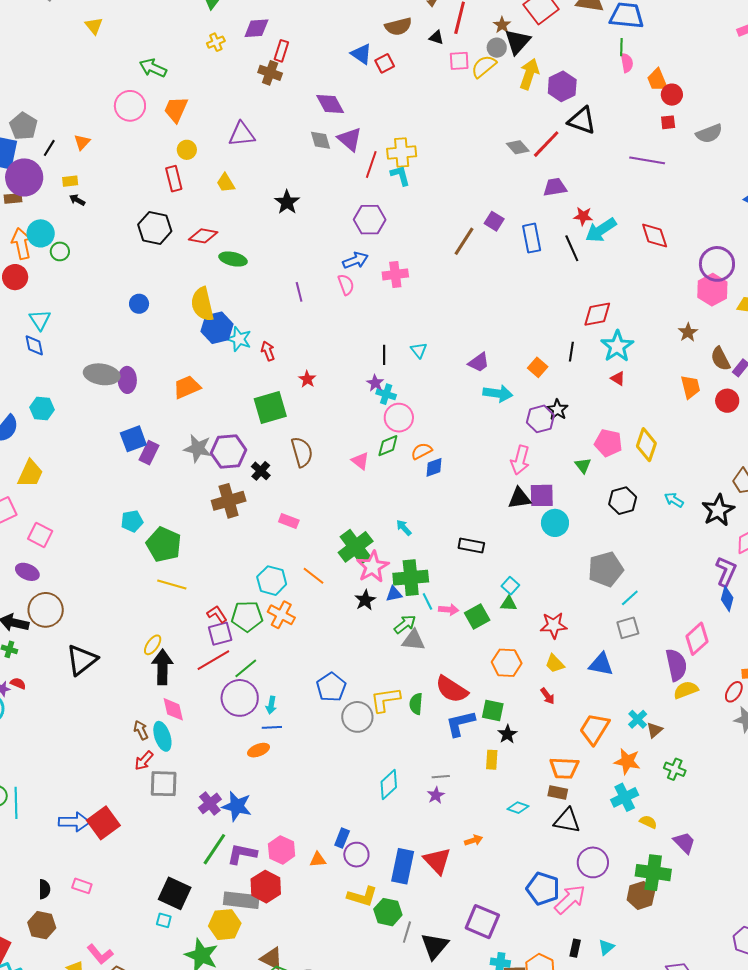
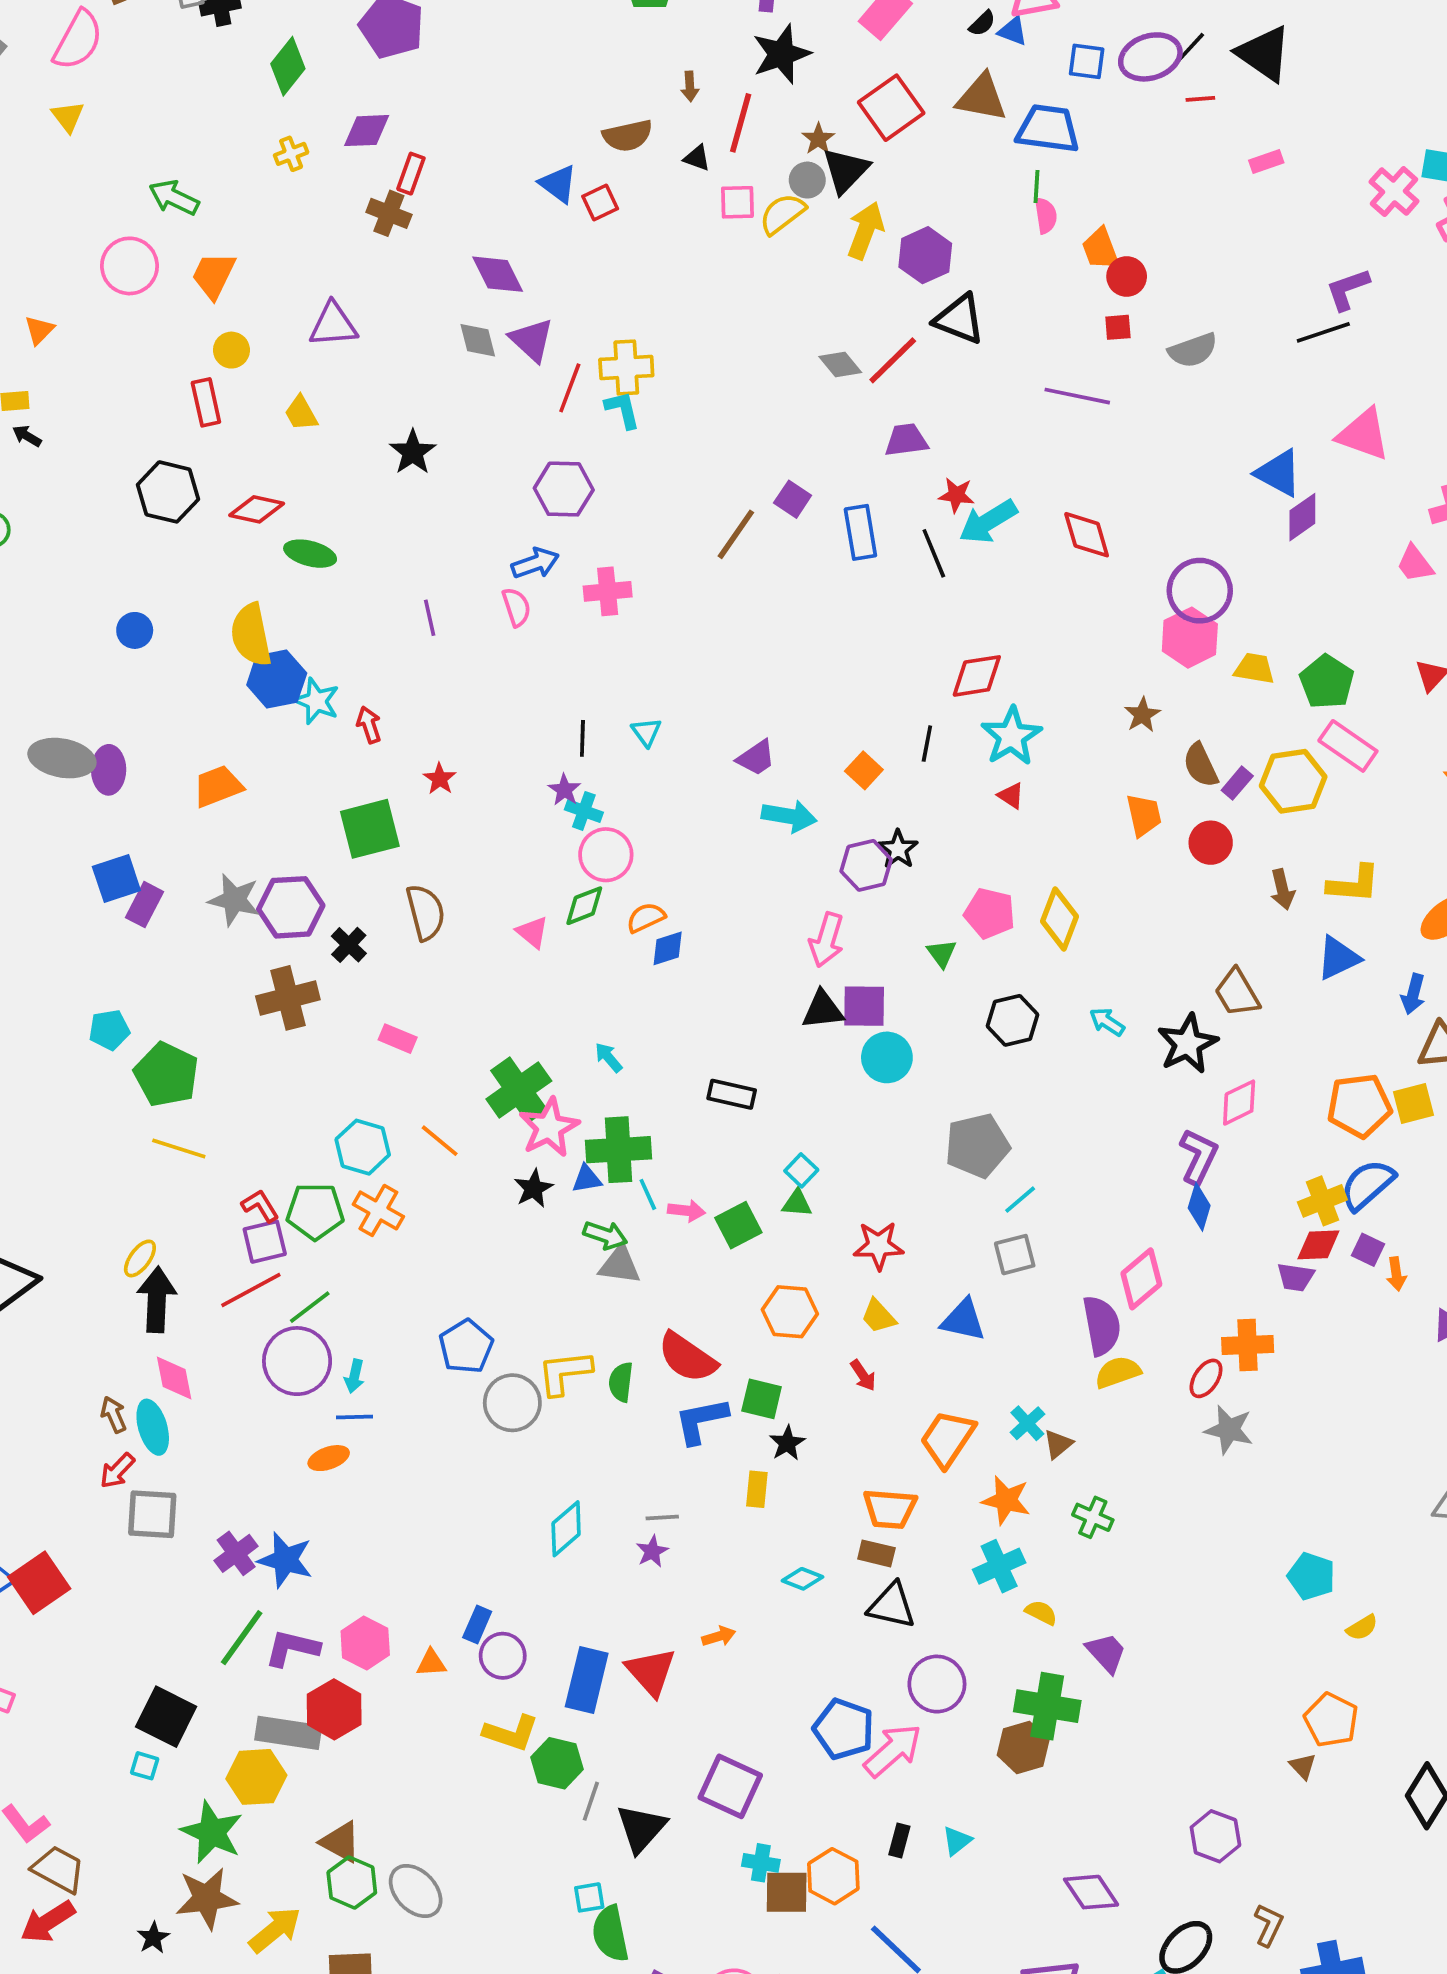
green arrow: (405, 624) -> (605, 1235), turned 55

